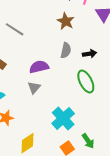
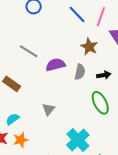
brown star: (66, 21) -> (89, 47), moved
purple semicircle: (39, 67) -> (55, 65), moved

